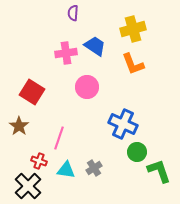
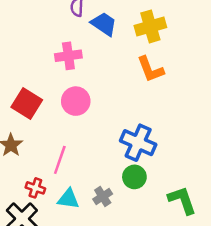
blue trapezoid: (95, 46) -> (104, 24), moved
pink circle: (87, 87) -> (76, 101), moved
green circle: (137, 152) -> (134, 177), moved

